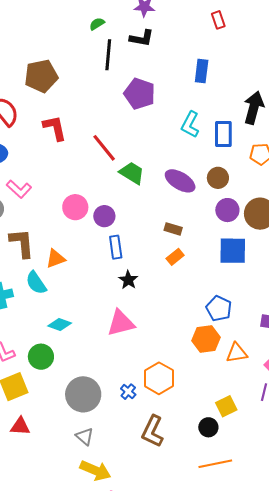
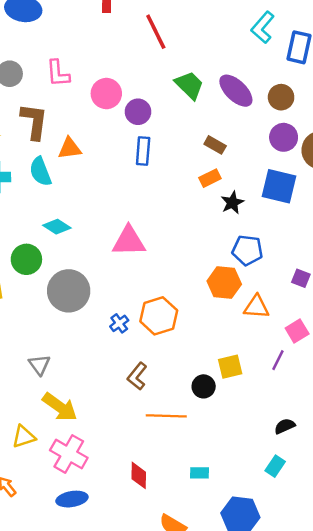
green trapezoid: (132, 173) -> (189, 85), moved
pink L-shape: (19, 189) -> (58, 73), moved, turned 30
black star: (128, 280) -> (232, 203), moved
blue pentagon: (219, 308) -> (247, 250), turned -30
gray circle: (83, 394) -> (69, 291), moved
brown L-shape: (153, 431) -> (137, 376), size x0.7
gray triangle: (85, 436) -> (39, 365), moved
orange line: (215, 464) -> (166, 416), moved

